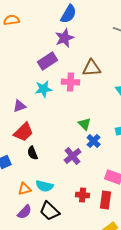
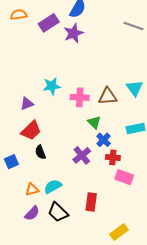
purple rectangle: (48, 61) -> (49, 23), moved
brown triangle: (92, 68) -> (108, 96), moved
pink cross: (71, 82) -> (80, 97), moved
cyan semicircle: (45, 186) -> (53, 186), turned 138
red cross: (83, 195) -> (113, 157), moved
red rectangle: (106, 200) -> (91, 202), moved

